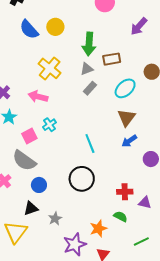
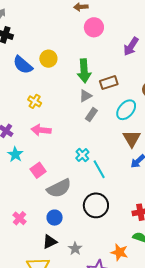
yellow cross: (50, 68) -> (35, 101), moved, size x0.6
cyan cross: (49, 125) -> (82, 155), moved
gray semicircle: (24, 161) -> (59, 188), moved, turned -55
orange star: (98, 229) -> (119, 252), turned -30

